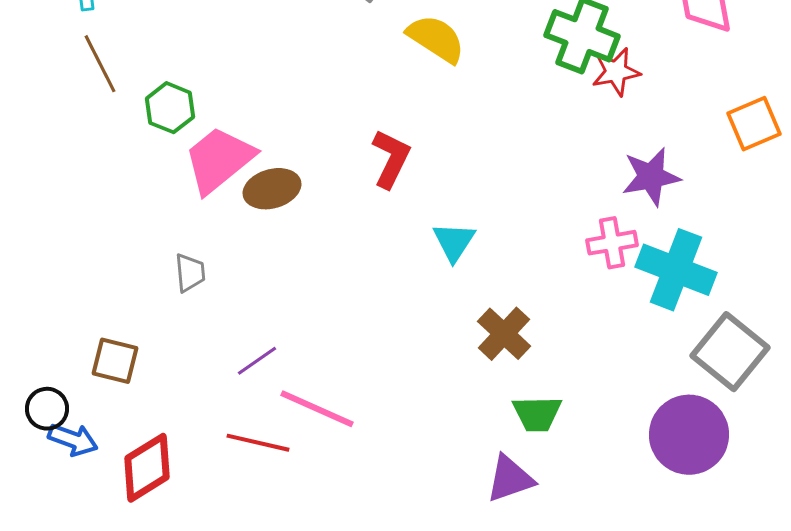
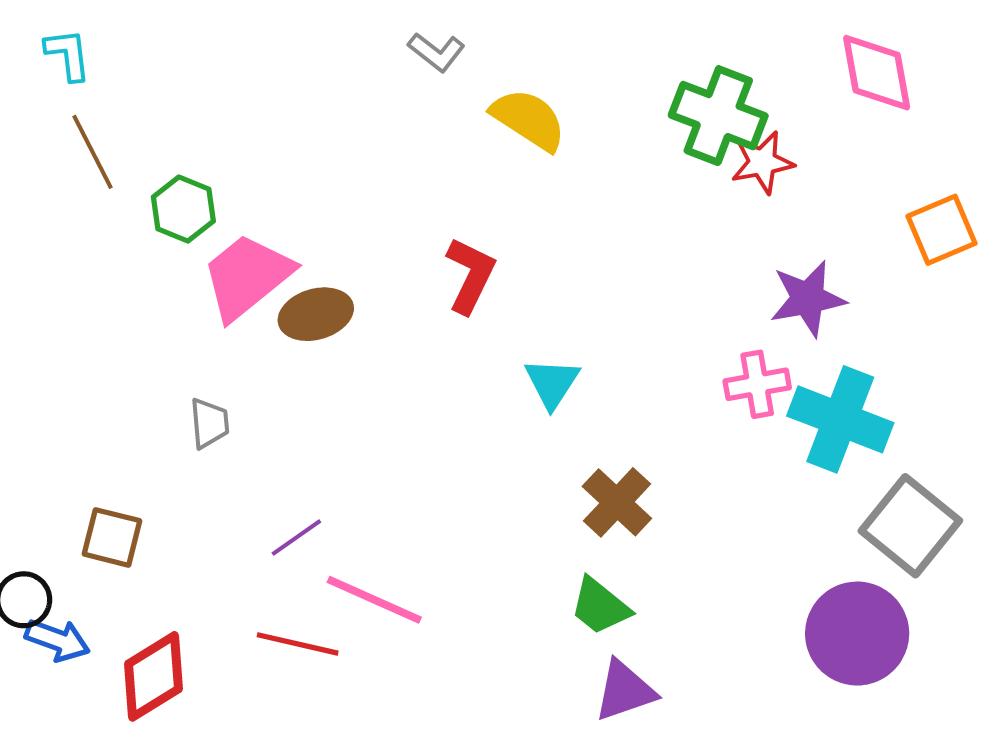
green trapezoid: (537, 414) -> (600, 606), moved, turned 40

